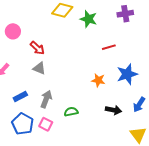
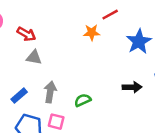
orange star: (98, 80) -> (92, 32), moved

